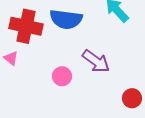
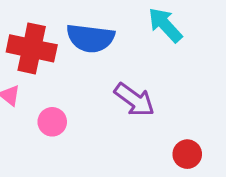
pink circle: (62, 76) -> (52, 122), moved

